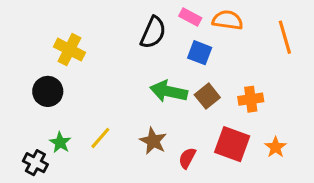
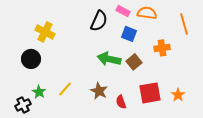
orange cross: (251, 99) -> (162, 48), moved
red square: (232, 144) -> (150, 93), turned -30
red semicircle: (187, 158) -> (121, 102), turned -48
black cross: (35, 163) -> (23, 105), turned 35

